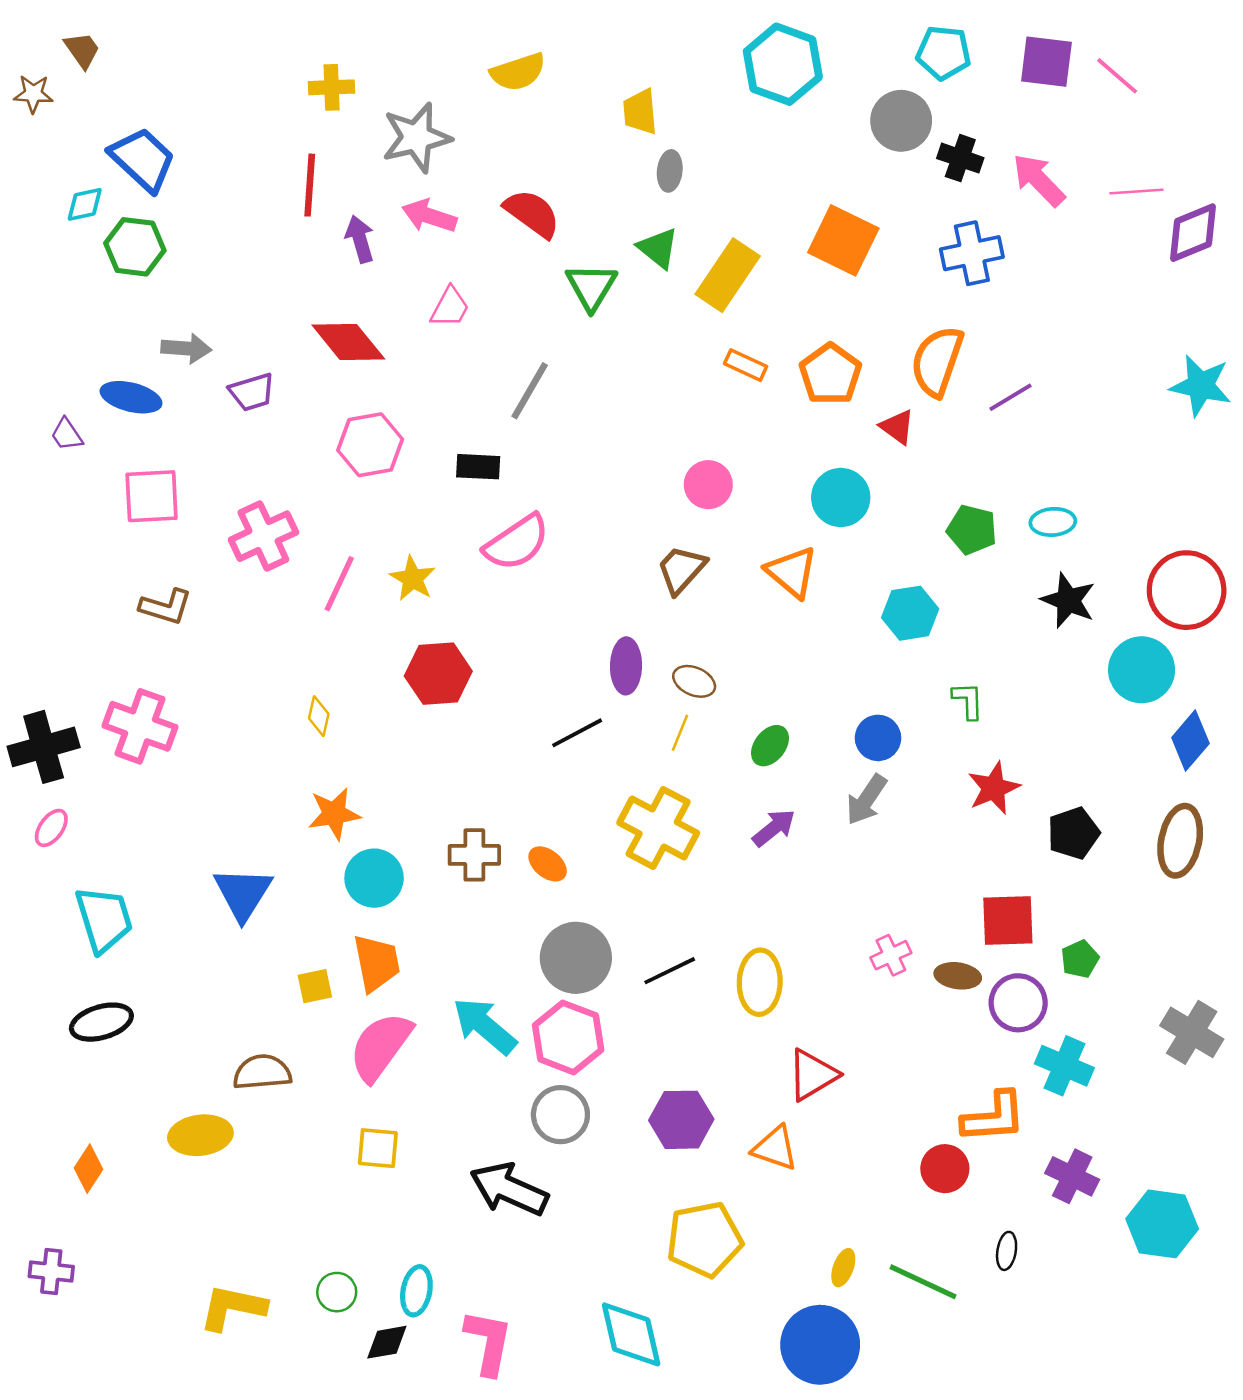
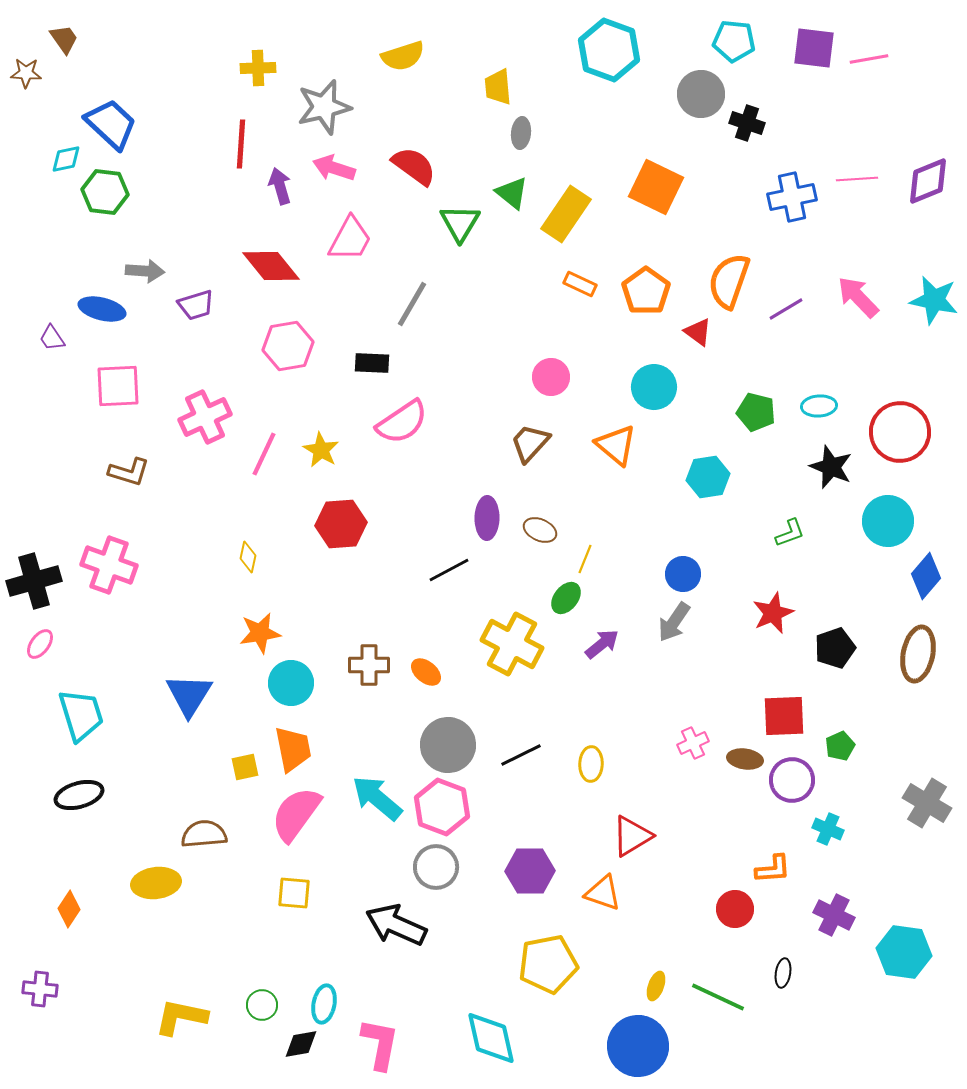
pink line: (1117, 76) -> (869, 59), turned -51
pink arrow: (1039, 180) -> (858, 297), moved
pink line: (1136, 192) -> (857, 179), moved
blue cross: (972, 253) -> (792, 197), moved
pink trapezoid: (450, 307) -> (350, 239), size x1.4
red circle: (1187, 590) -> (900, 432), moved
green L-shape: (968, 701) -> (790, 533), moved, turned 72
yellow line: (680, 733) -> (585, 559), moved
green ellipse: (770, 746) -> (566, 598), moved
yellow ellipse: (760, 982) -> (591, 764), size x0.7
cyan cross: (1064, 1066) -> (828, 829), size x0.7
orange L-shape: (994, 1117) -> (773, 869), size x0.7

